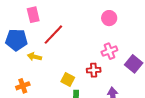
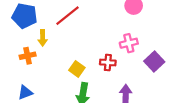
yellow arrow: (35, 57) -> (43, 38), turned -112
orange cross: (23, 86) -> (28, 56), moved

